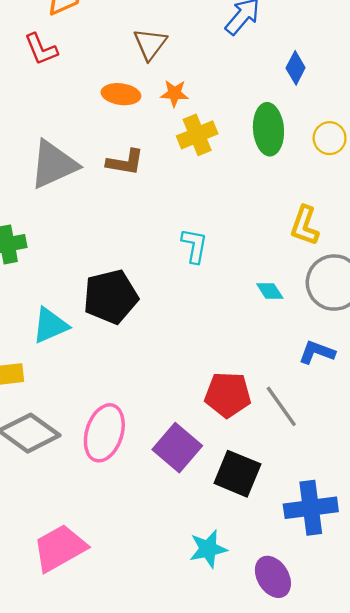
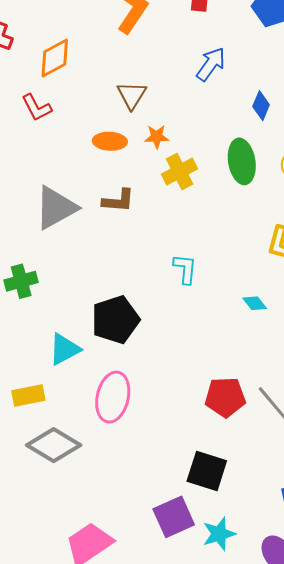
pink ellipse: (104, 433) -> (113, 397), moved
purple square: (177, 448) -> (174, 517), moved, turned 30
black square: (237, 474) -> (207, 471), moved

